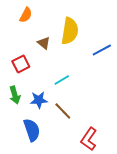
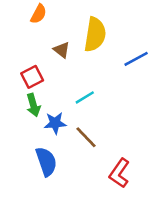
green arrow: (15, 95) -> (33, 105), moved

